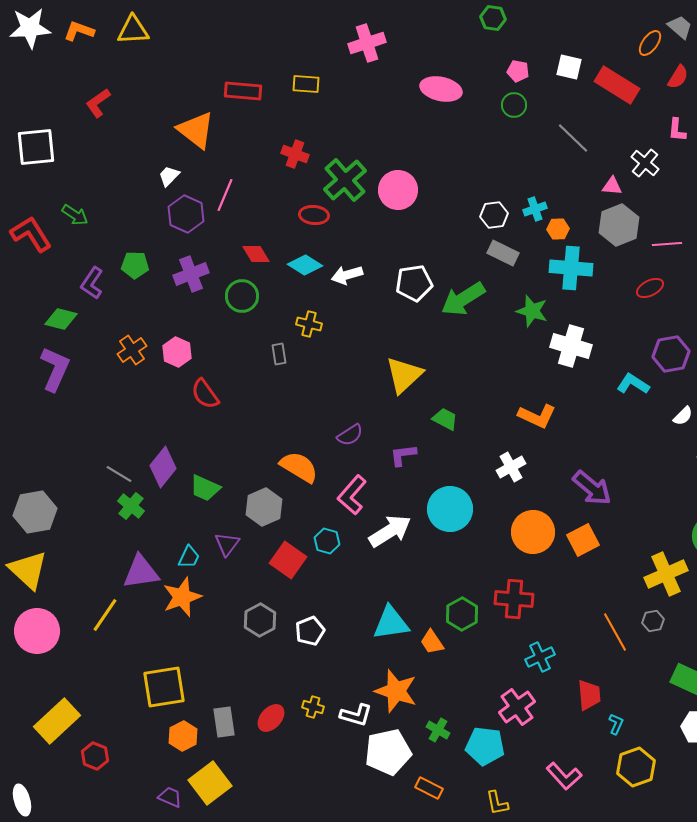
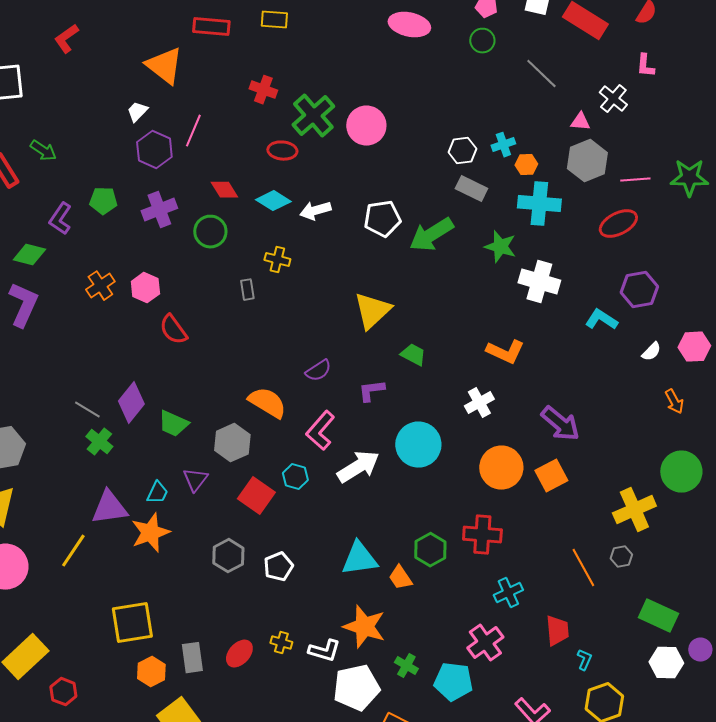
red ellipse: (650, 288) -> (618, 224), size x1.4

